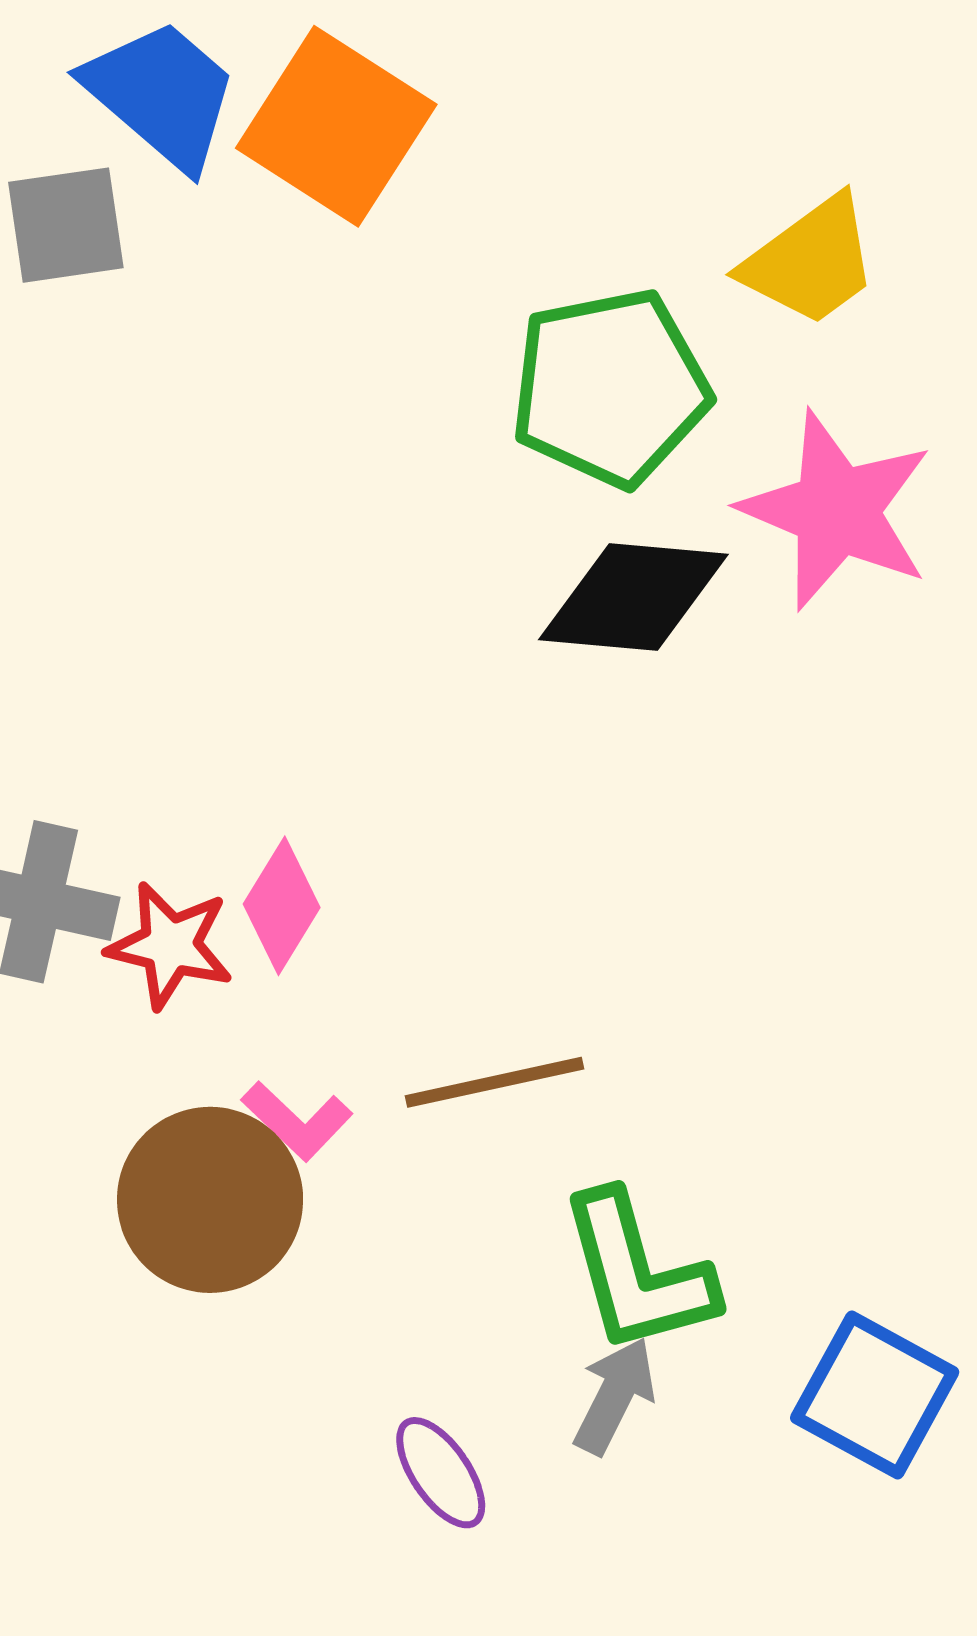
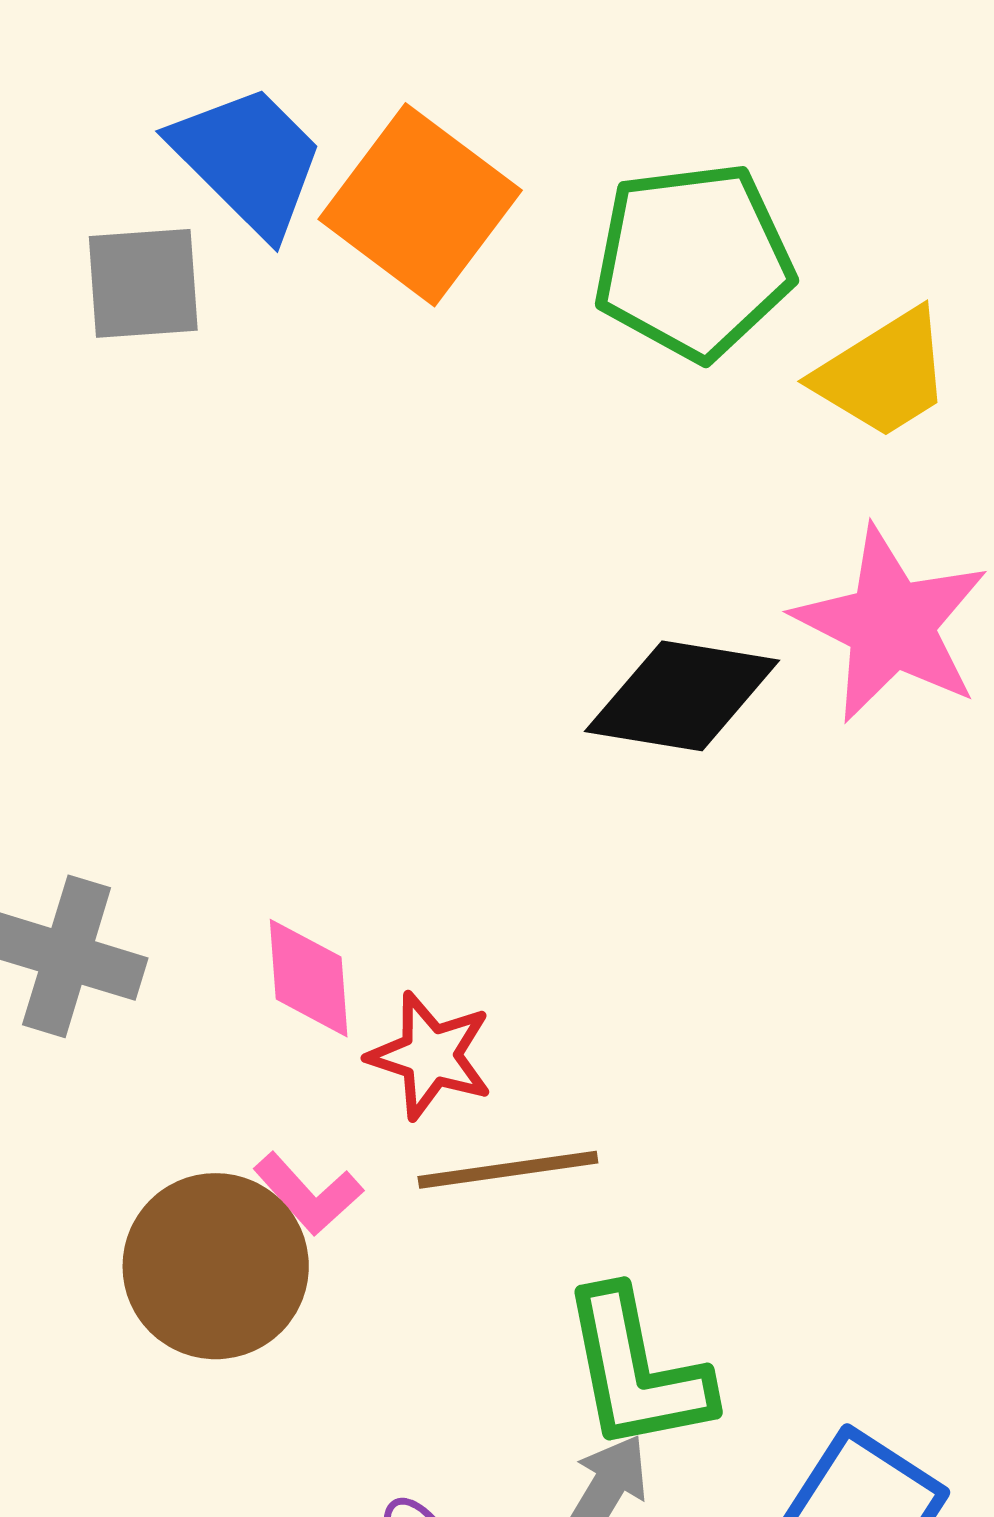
green pentagon: (610, 388) -> (693, 261), moved
pink diamond: (282, 906) -> (309, 978), turned -40
red star: (170, 945) -> (430, 1056), moved

